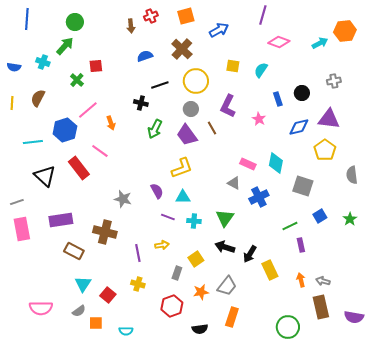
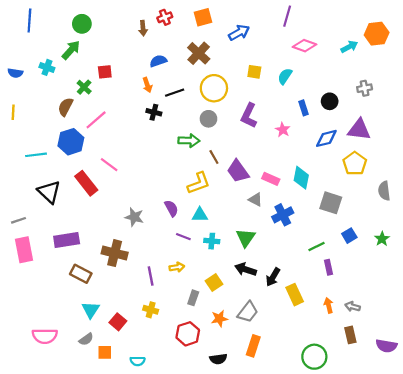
brown semicircle: (38, 98) -> (65, 107), moved
orange arrow: (111, 123) -> (147, 85), moved
brown line: (212, 128) -> (214, 157), moved
green arrow: (155, 129) -> (189, 141), moved, turned -114
purple trapezoid: (187, 135) -> (238, 171), moved
brown rectangle: (321, 307) -> (350, 335), size x0.7

